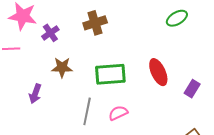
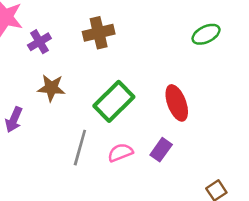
green rectangle: (110, 74) -> (114, 101), turned -44
purple rectangle: (192, 89) -> (161, 150), moved

